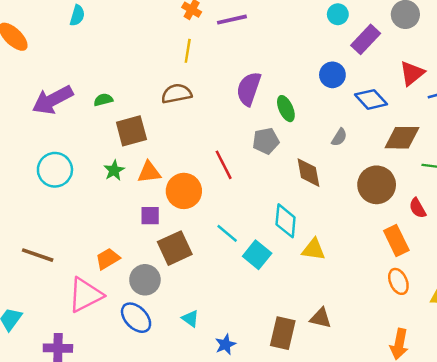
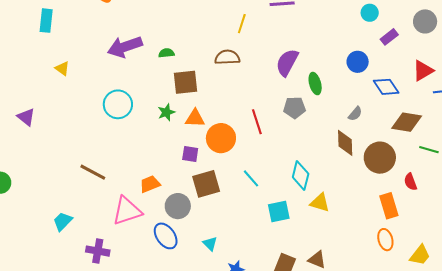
purple rectangle: (366, 39) -> (389, 37), size x0.7
brown diamond: (308, 173) -> (345, 143), moved
cyan square: (257, 255) -> (279, 211), moved, turned 30

